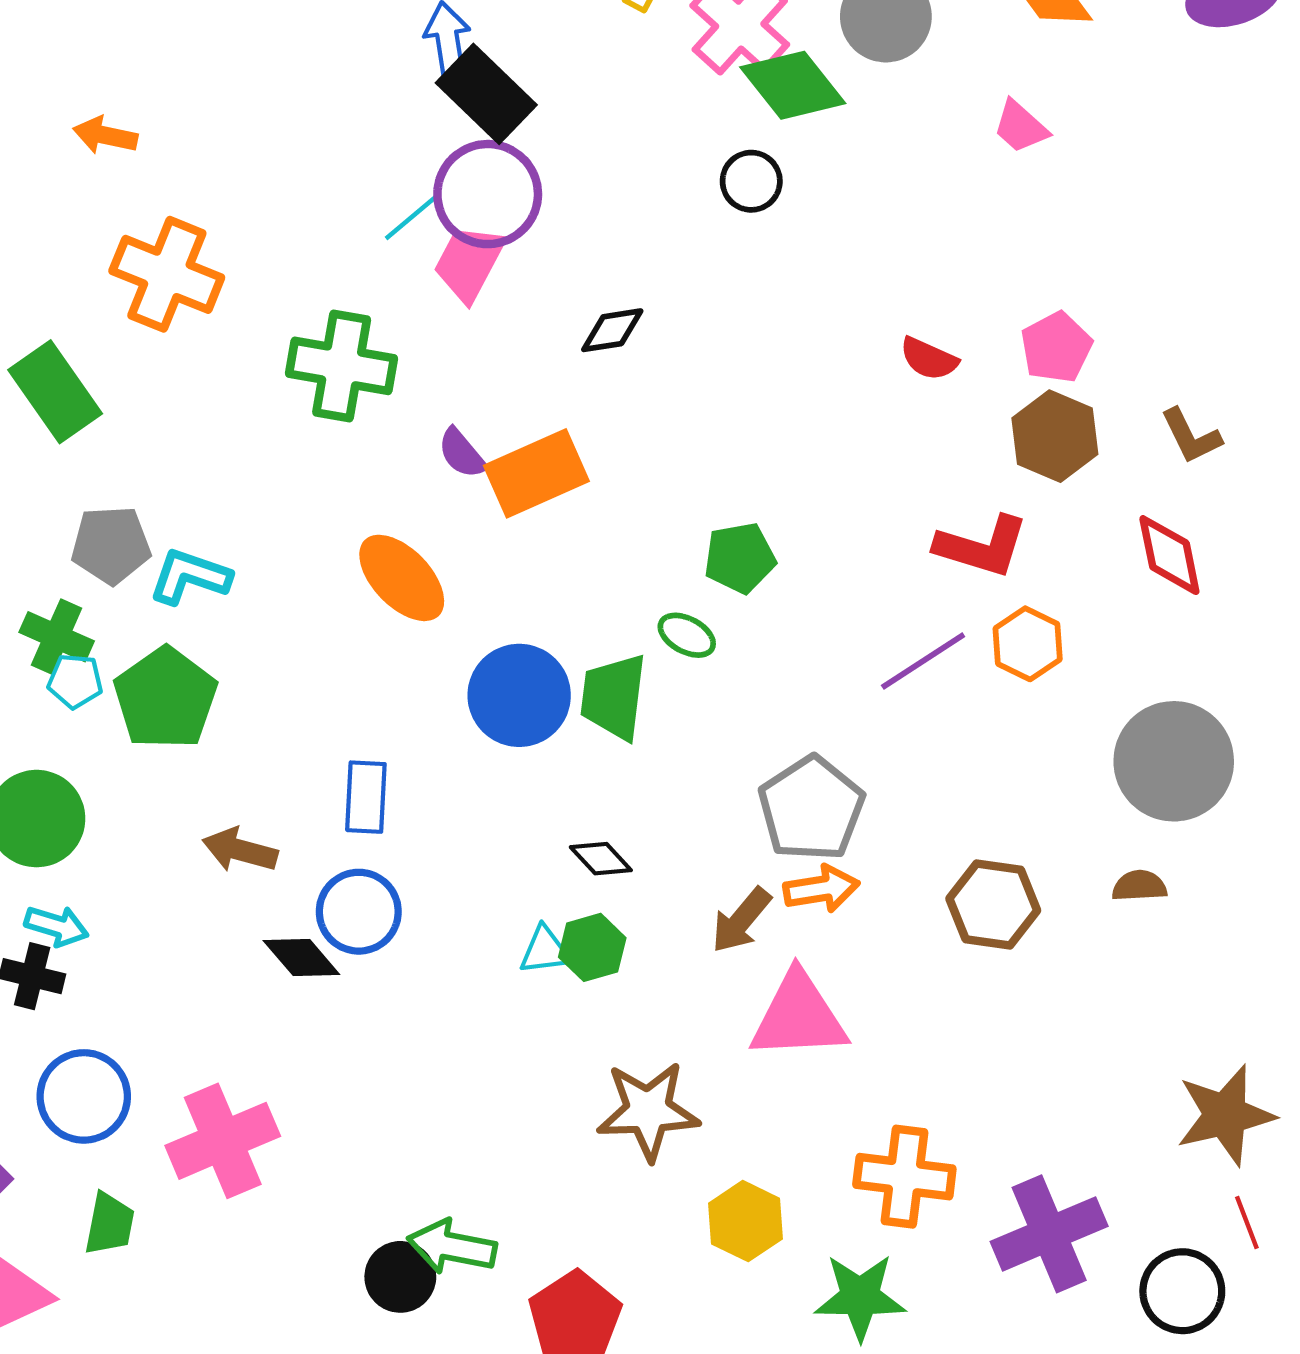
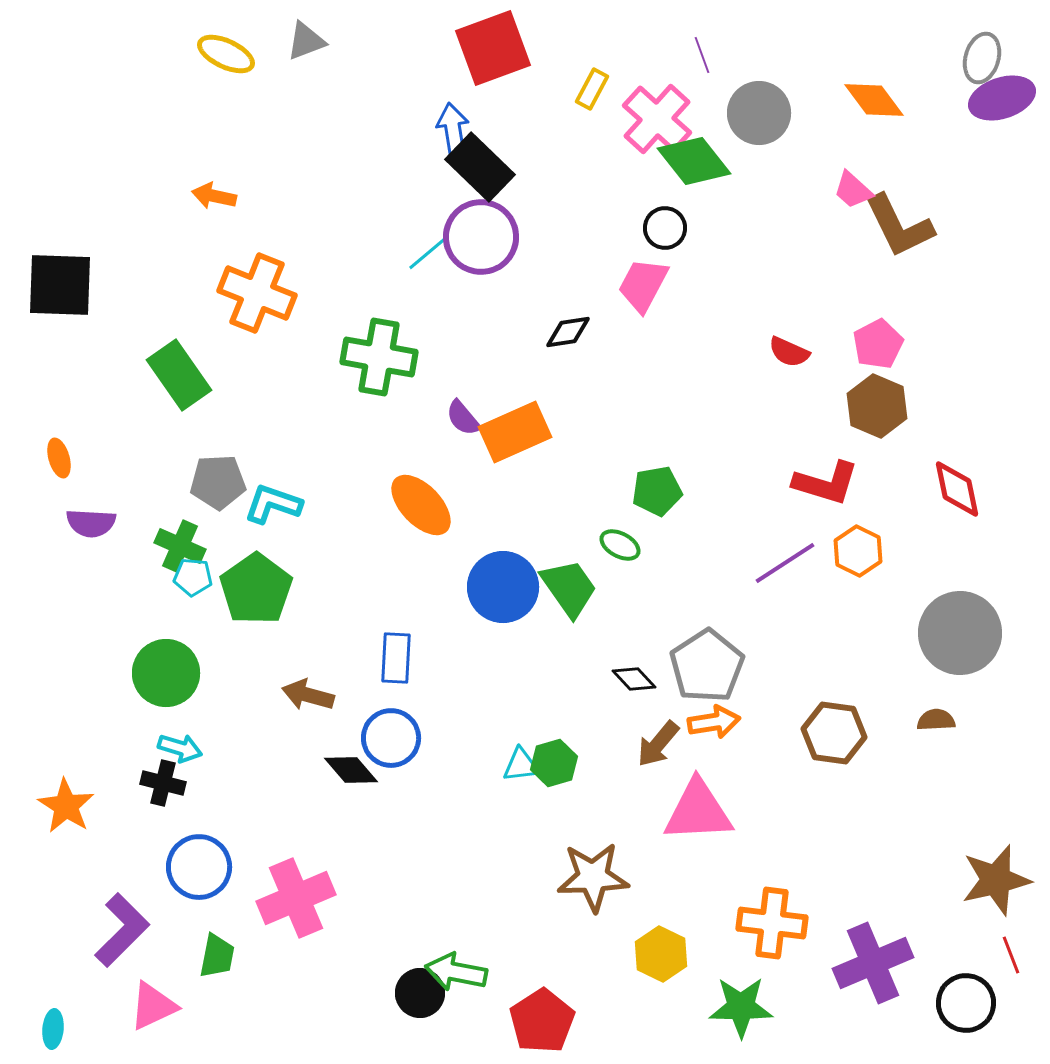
pink trapezoid: (469, 263) -> (643, 285), moved
brown L-shape: (1191, 436) -> (899, 226), moved, size x1.6
green trapezoid: (614, 697) -> (569, 588), turned 138
black diamond: (601, 859) -> (634, 679), moved

